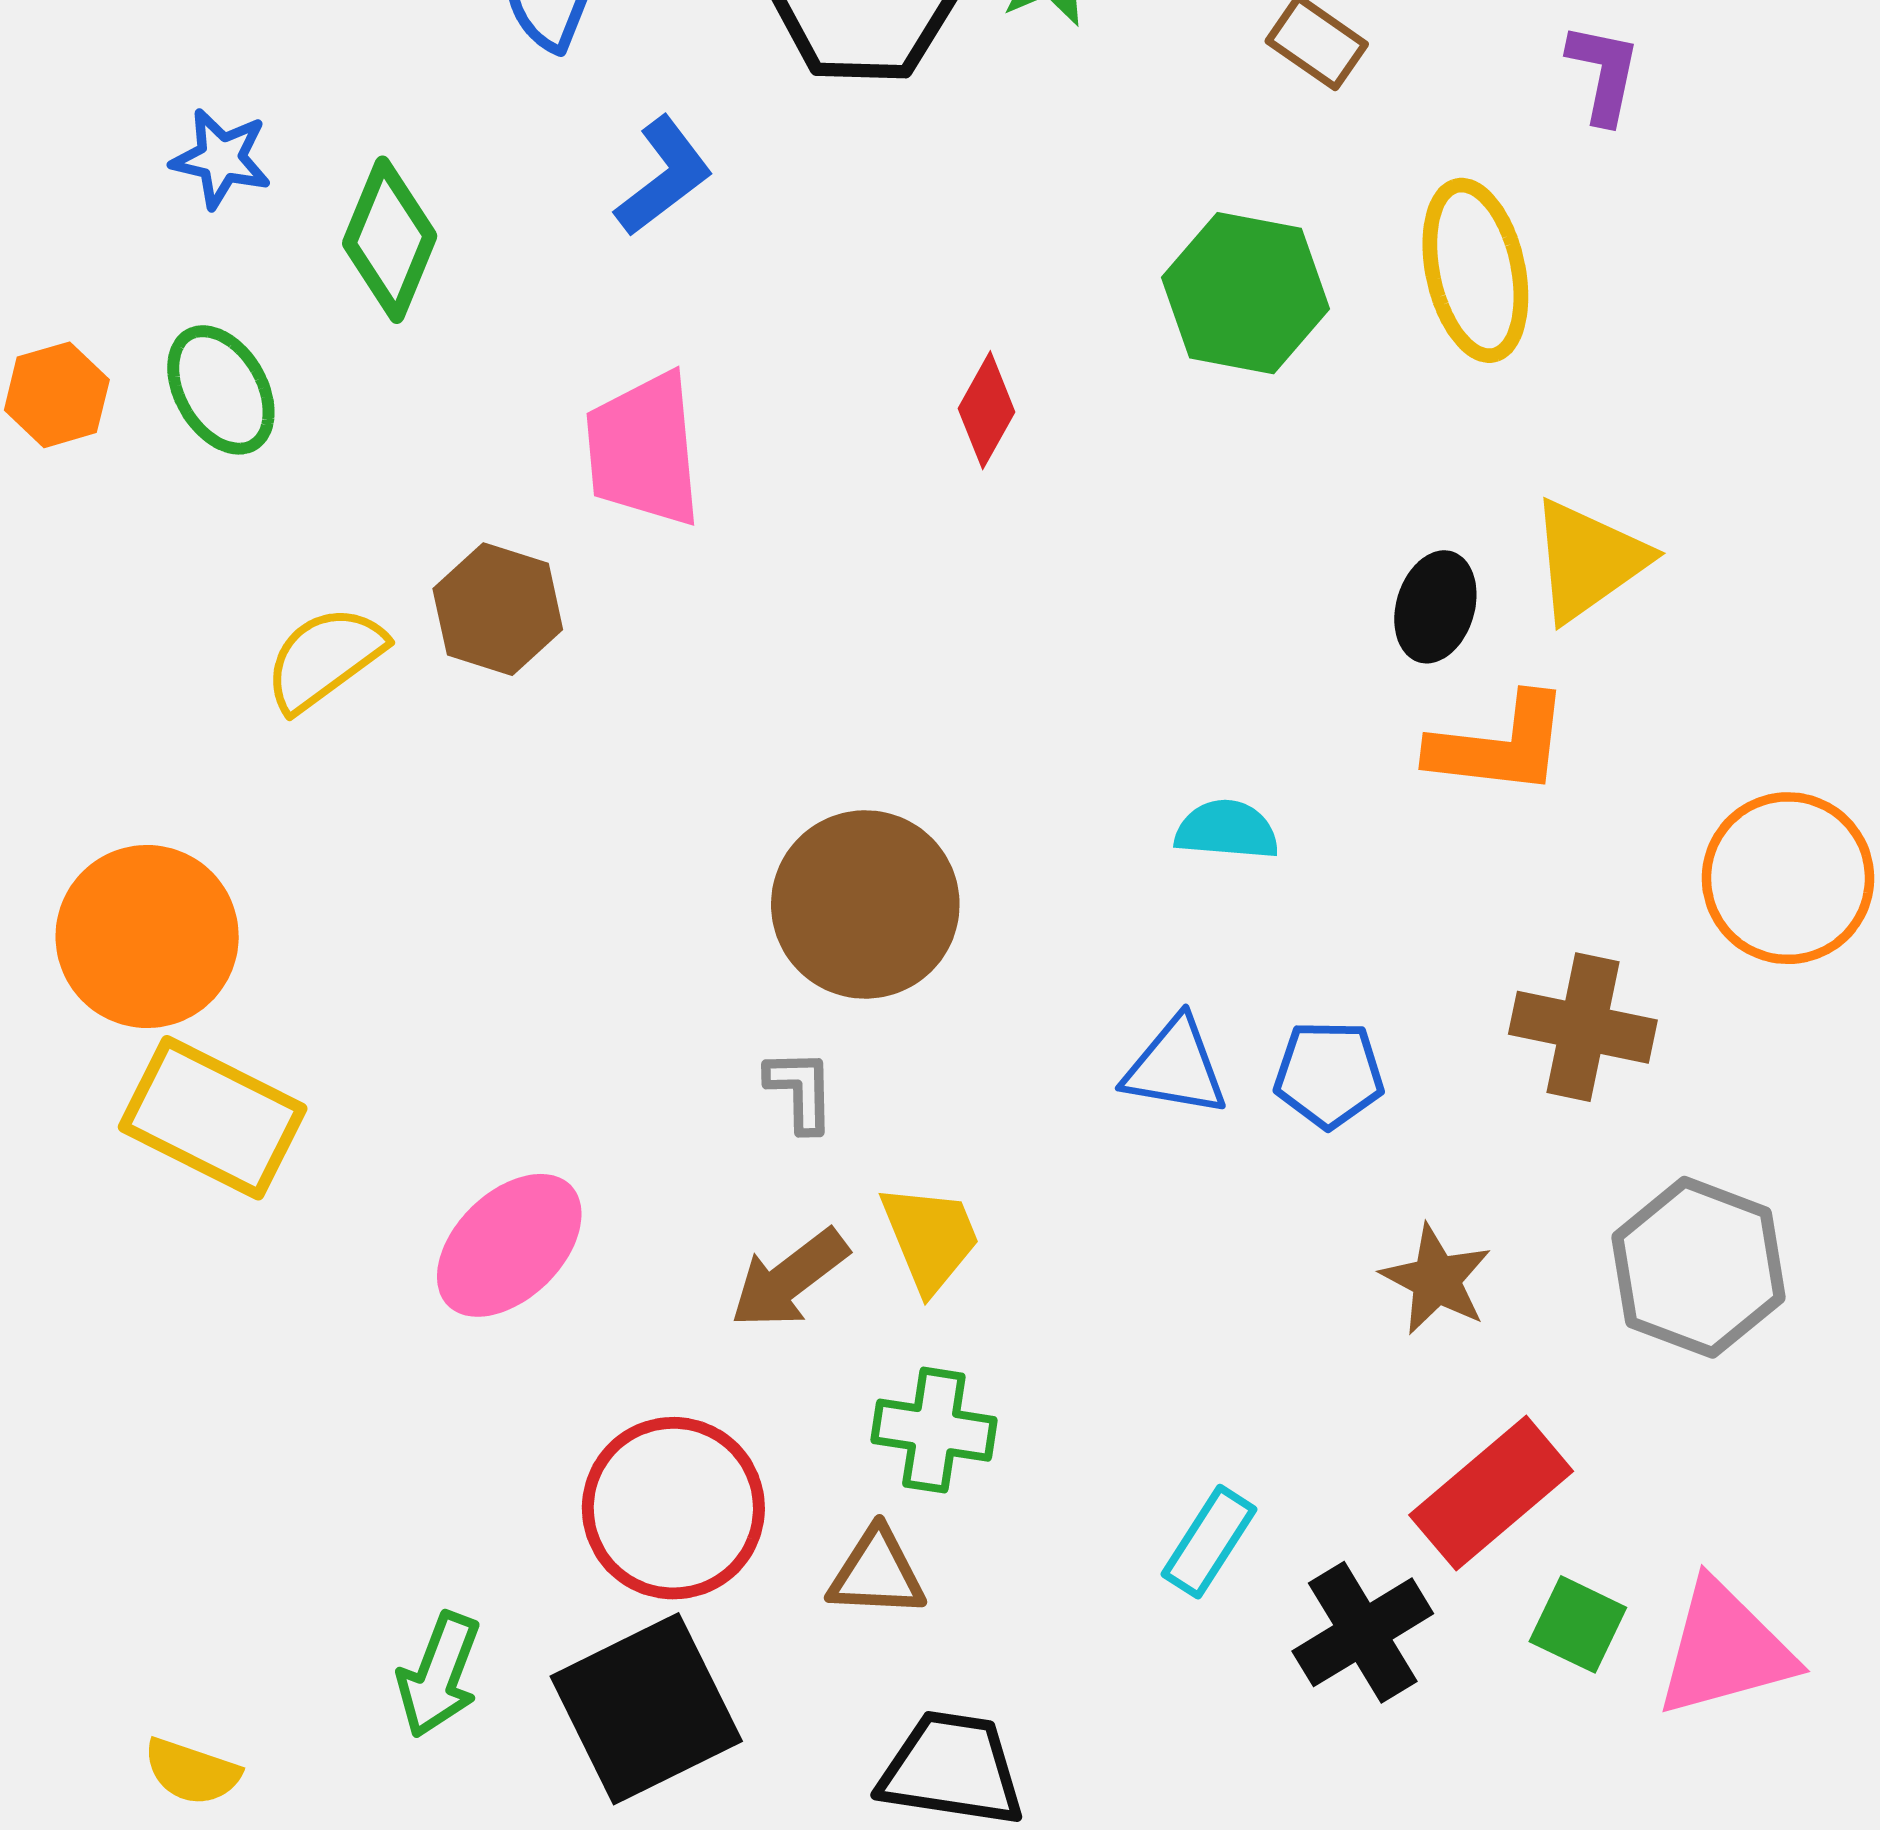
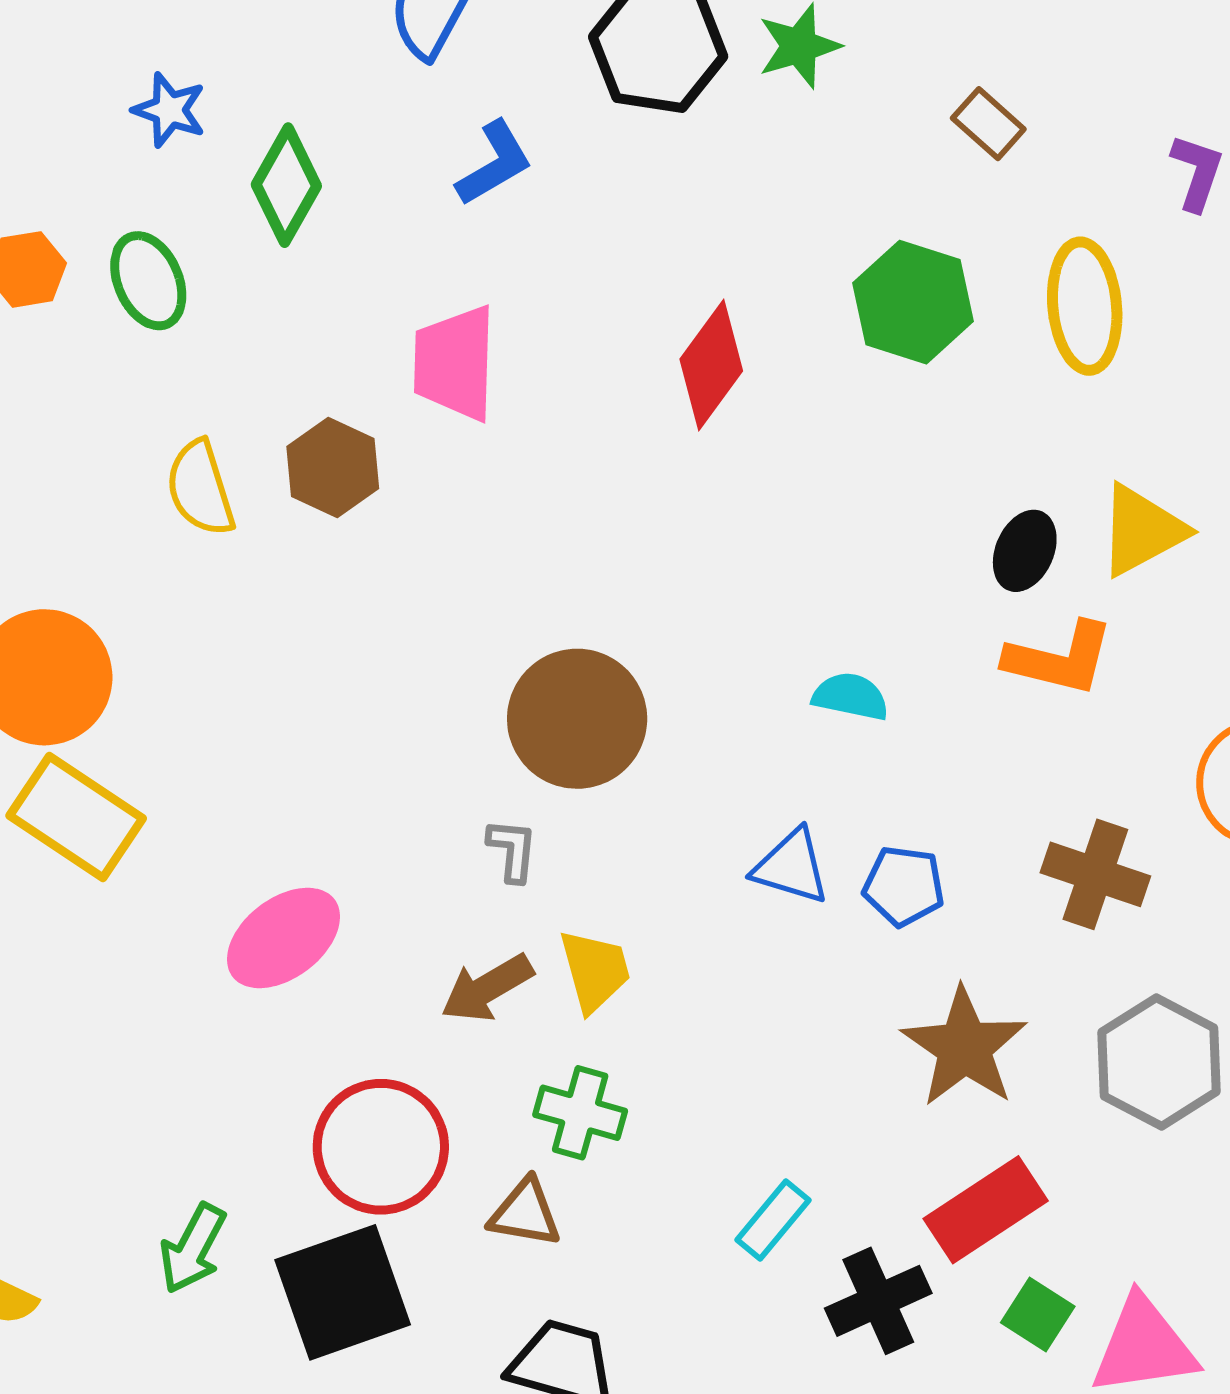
red diamond: (986, 410) -> (711, 365), size x1.5
yellow semicircle: (325, 658) -> (200, 488), turned -78
brown star: (1436, 1279) -> (964, 1047), size x1.5

